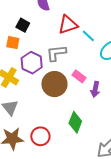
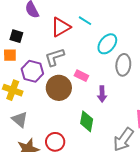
cyan line: (88, 36) -> (85, 21), moved
purple arrow: (95, 89) -> (102, 94), moved

